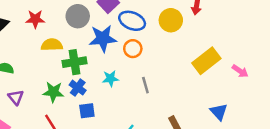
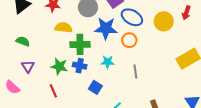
blue cross: (78, 88) -> (80, 66), turned -32
blue square: (87, 111) -> (95, 87), moved, turned 32

